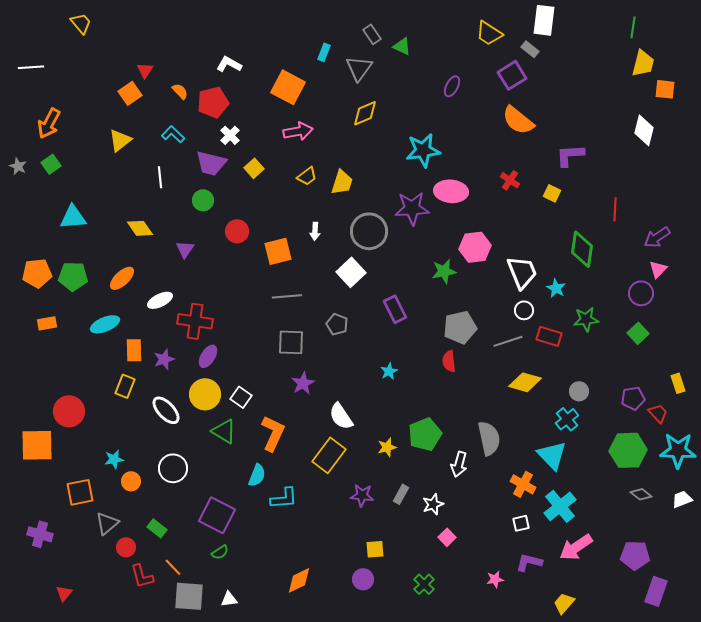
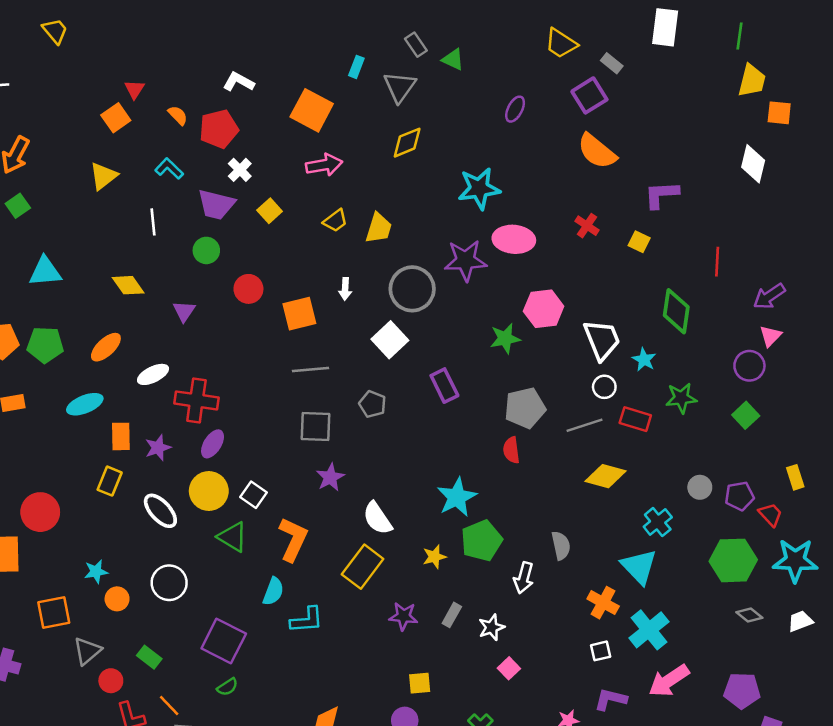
white rectangle: (544, 20) -> (665, 27), moved
cyan star: (389, 371) -> (457, 497), moved, size x1.8
gray circle: (579, 391) -> (700, 487), moved
gray semicircle: (489, 438) -> (561, 546), size x0.7

